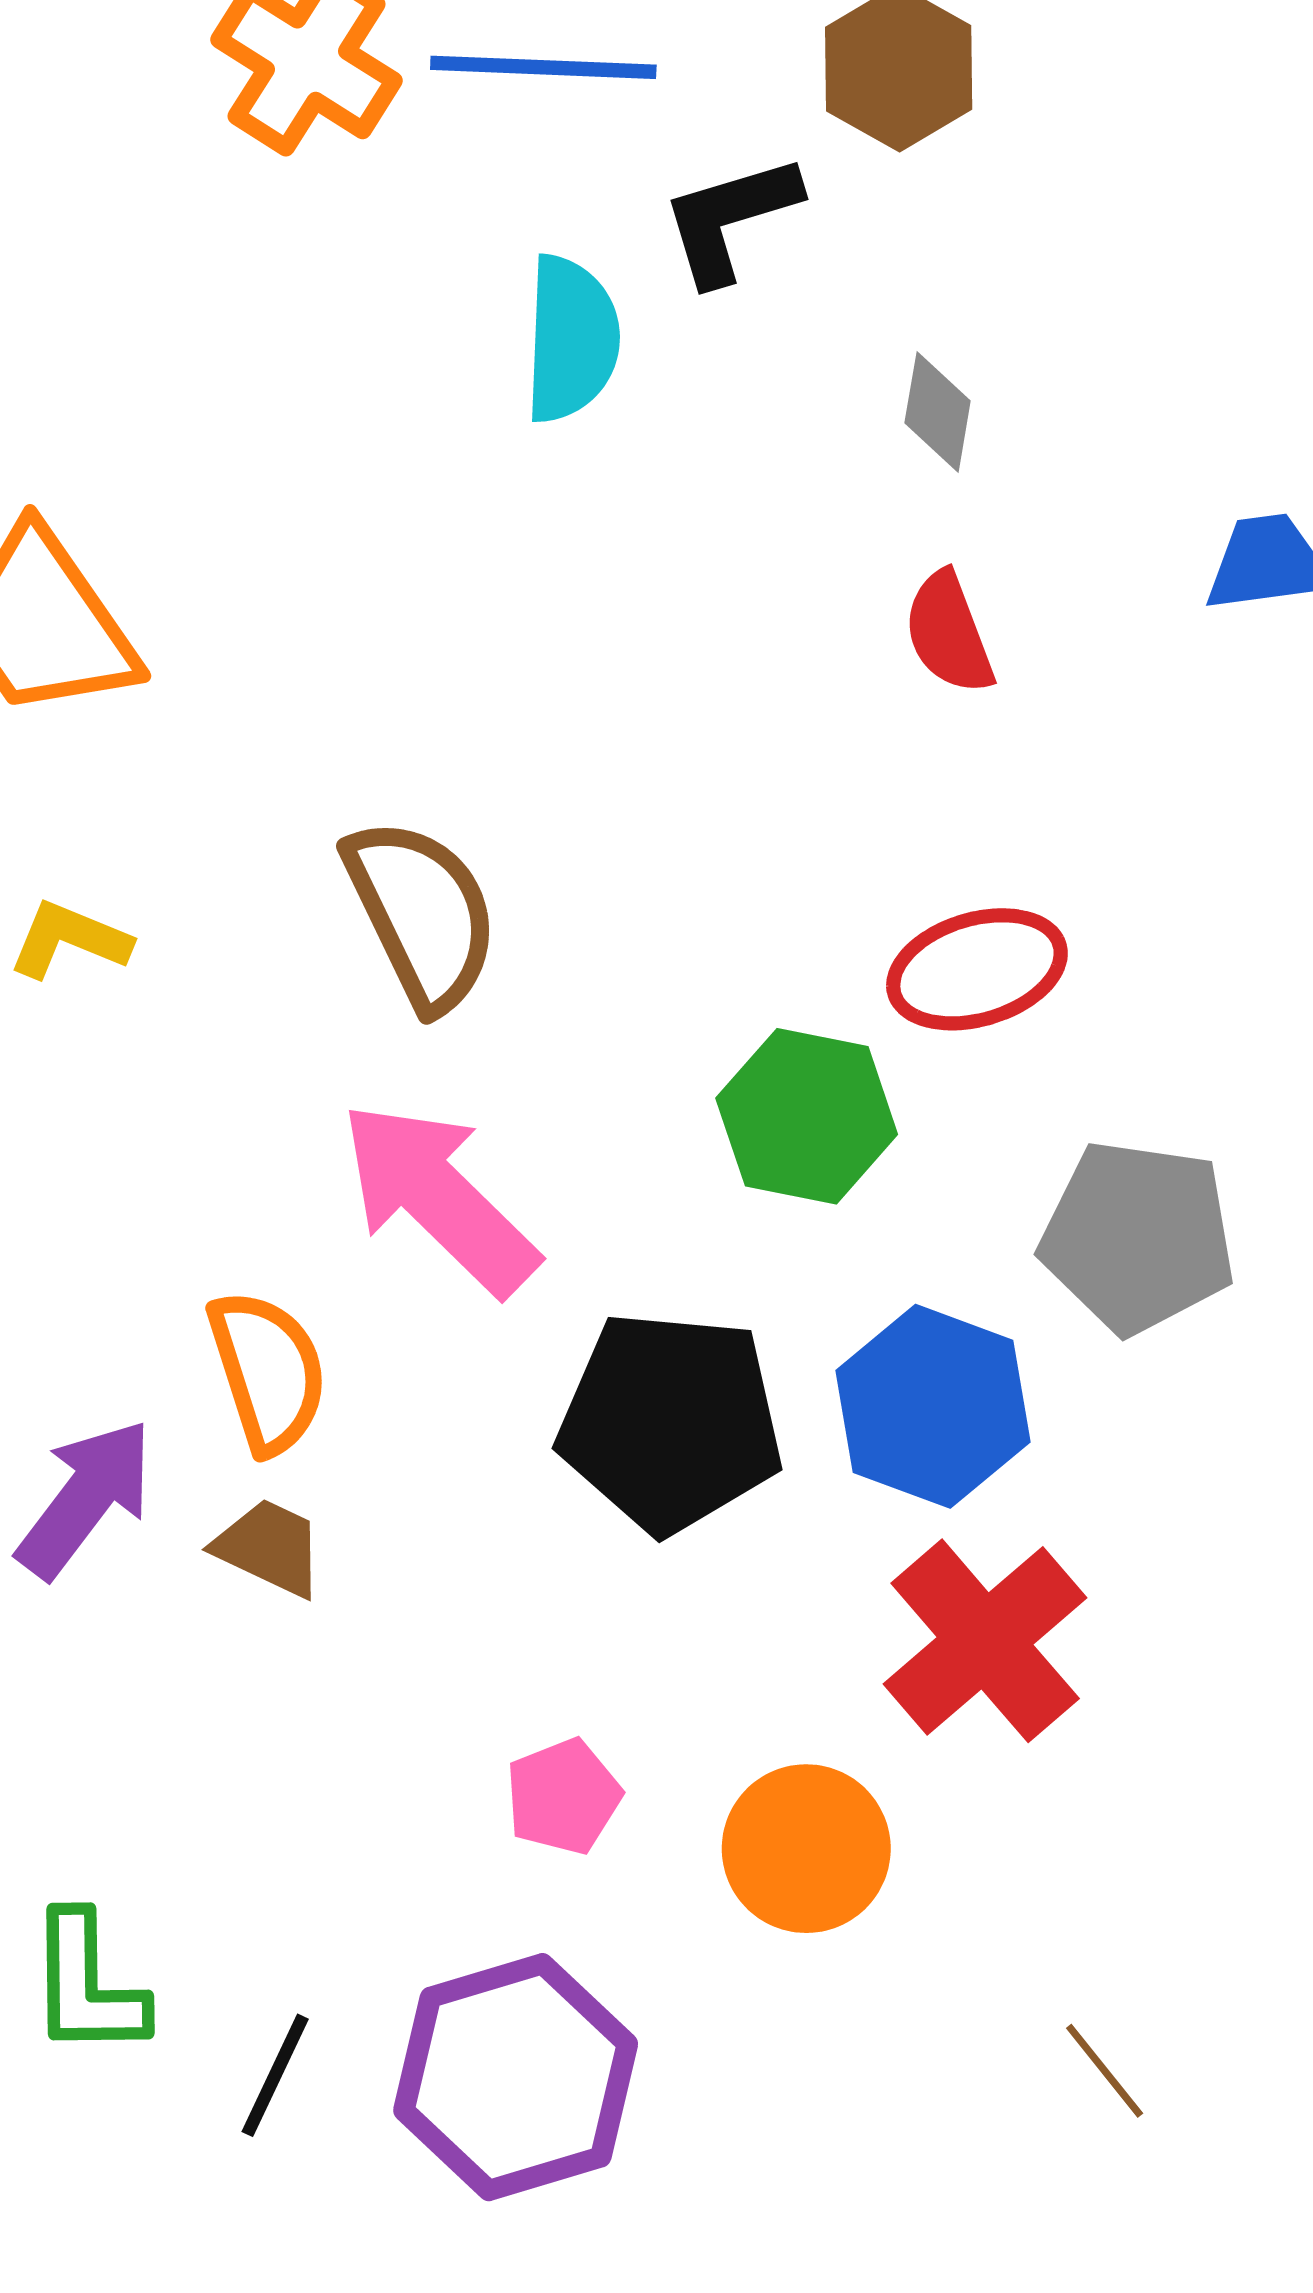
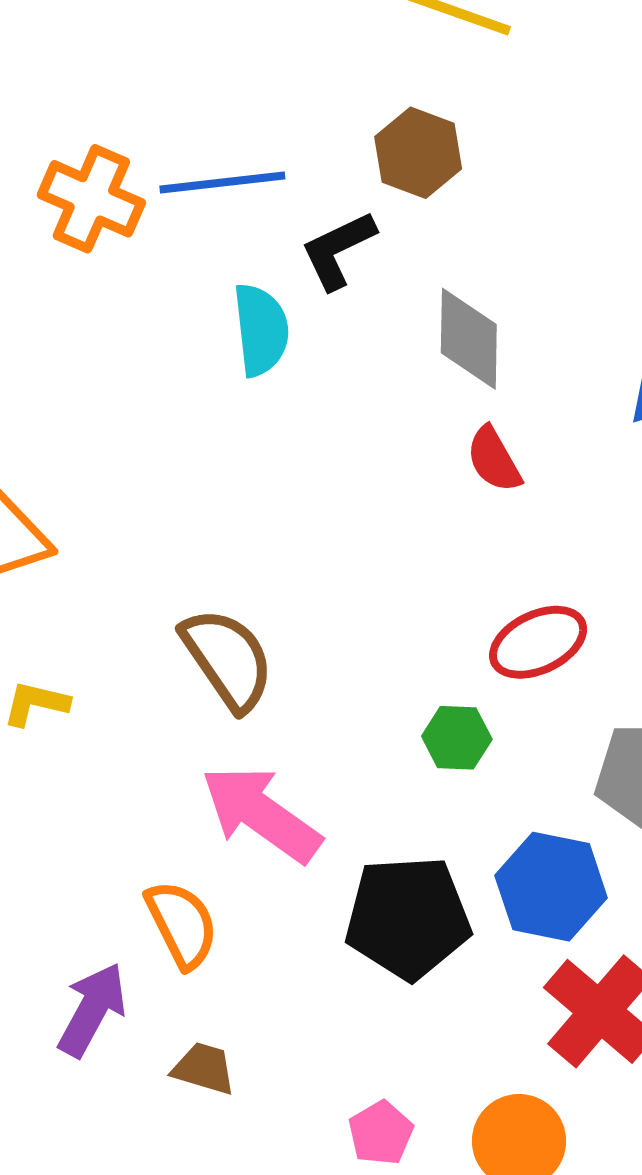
gray diamond: (938, 412) -> (469, 339), size x1.6
green hexagon: (807, 1116) -> (457, 738), size x0.7
brown trapezoid: (269, 1547) -> (204, 1069), moved

